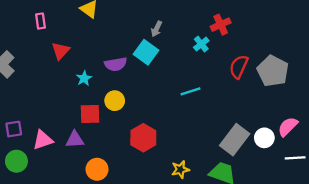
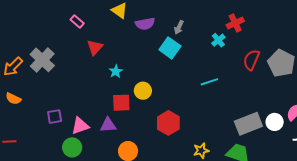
pink rectangle: (40, 21) -> (77, 22), turned -40
purple semicircle: (116, 64) -> (145, 24), moved
gray rectangle: (235, 140) -> (248, 124), turned 32
green circle: (16, 161) -> (72, 147), moved

